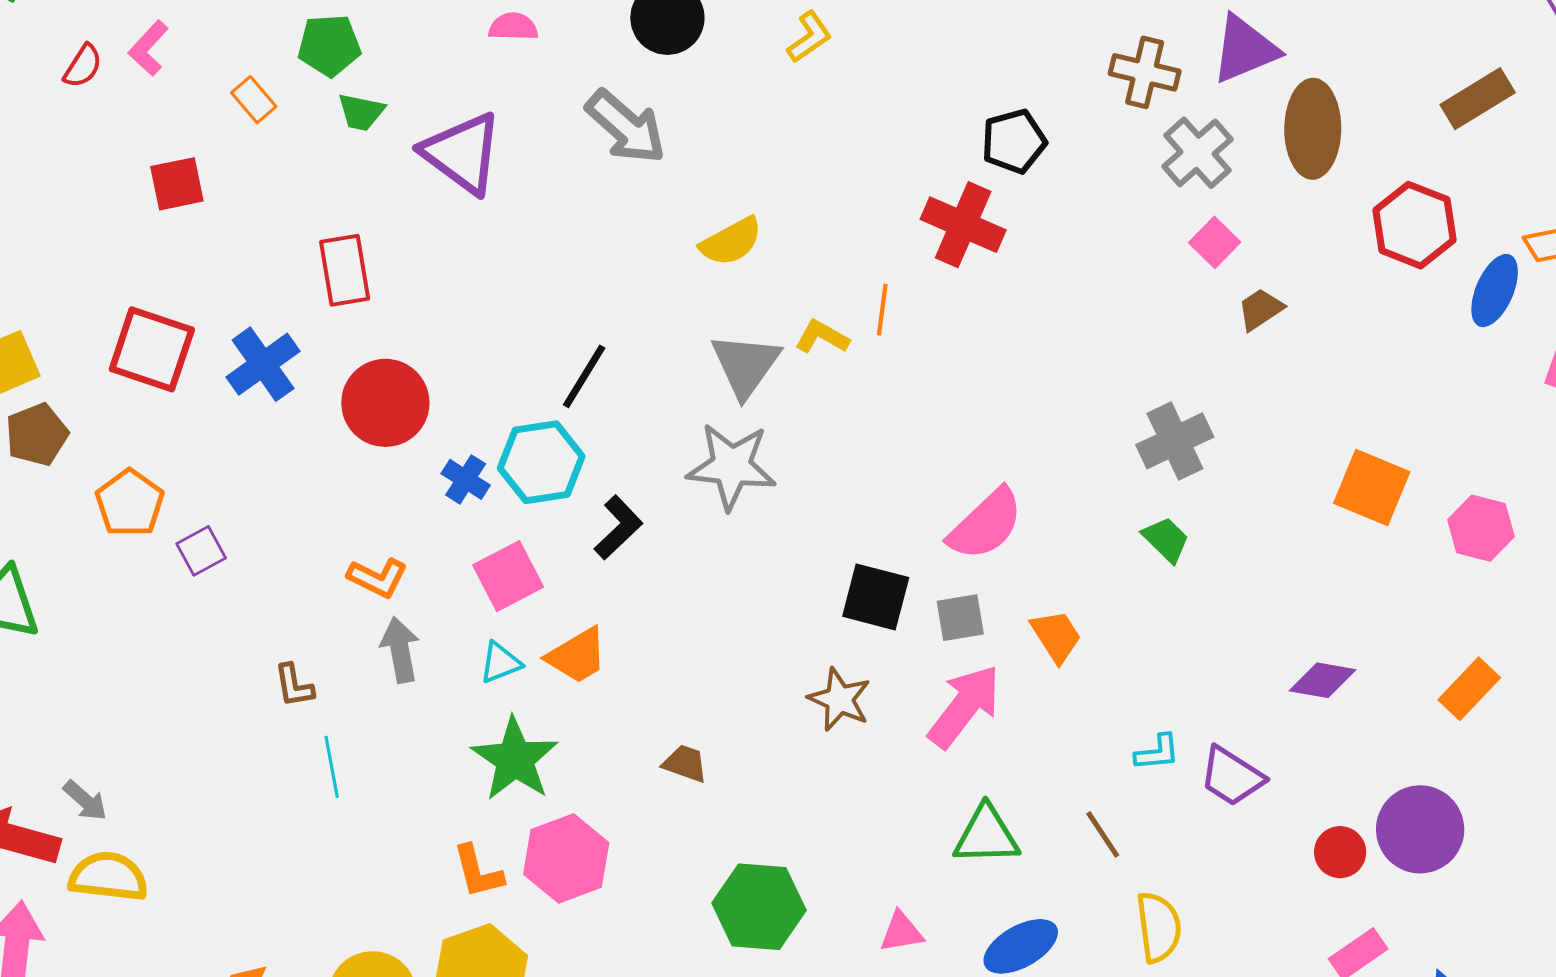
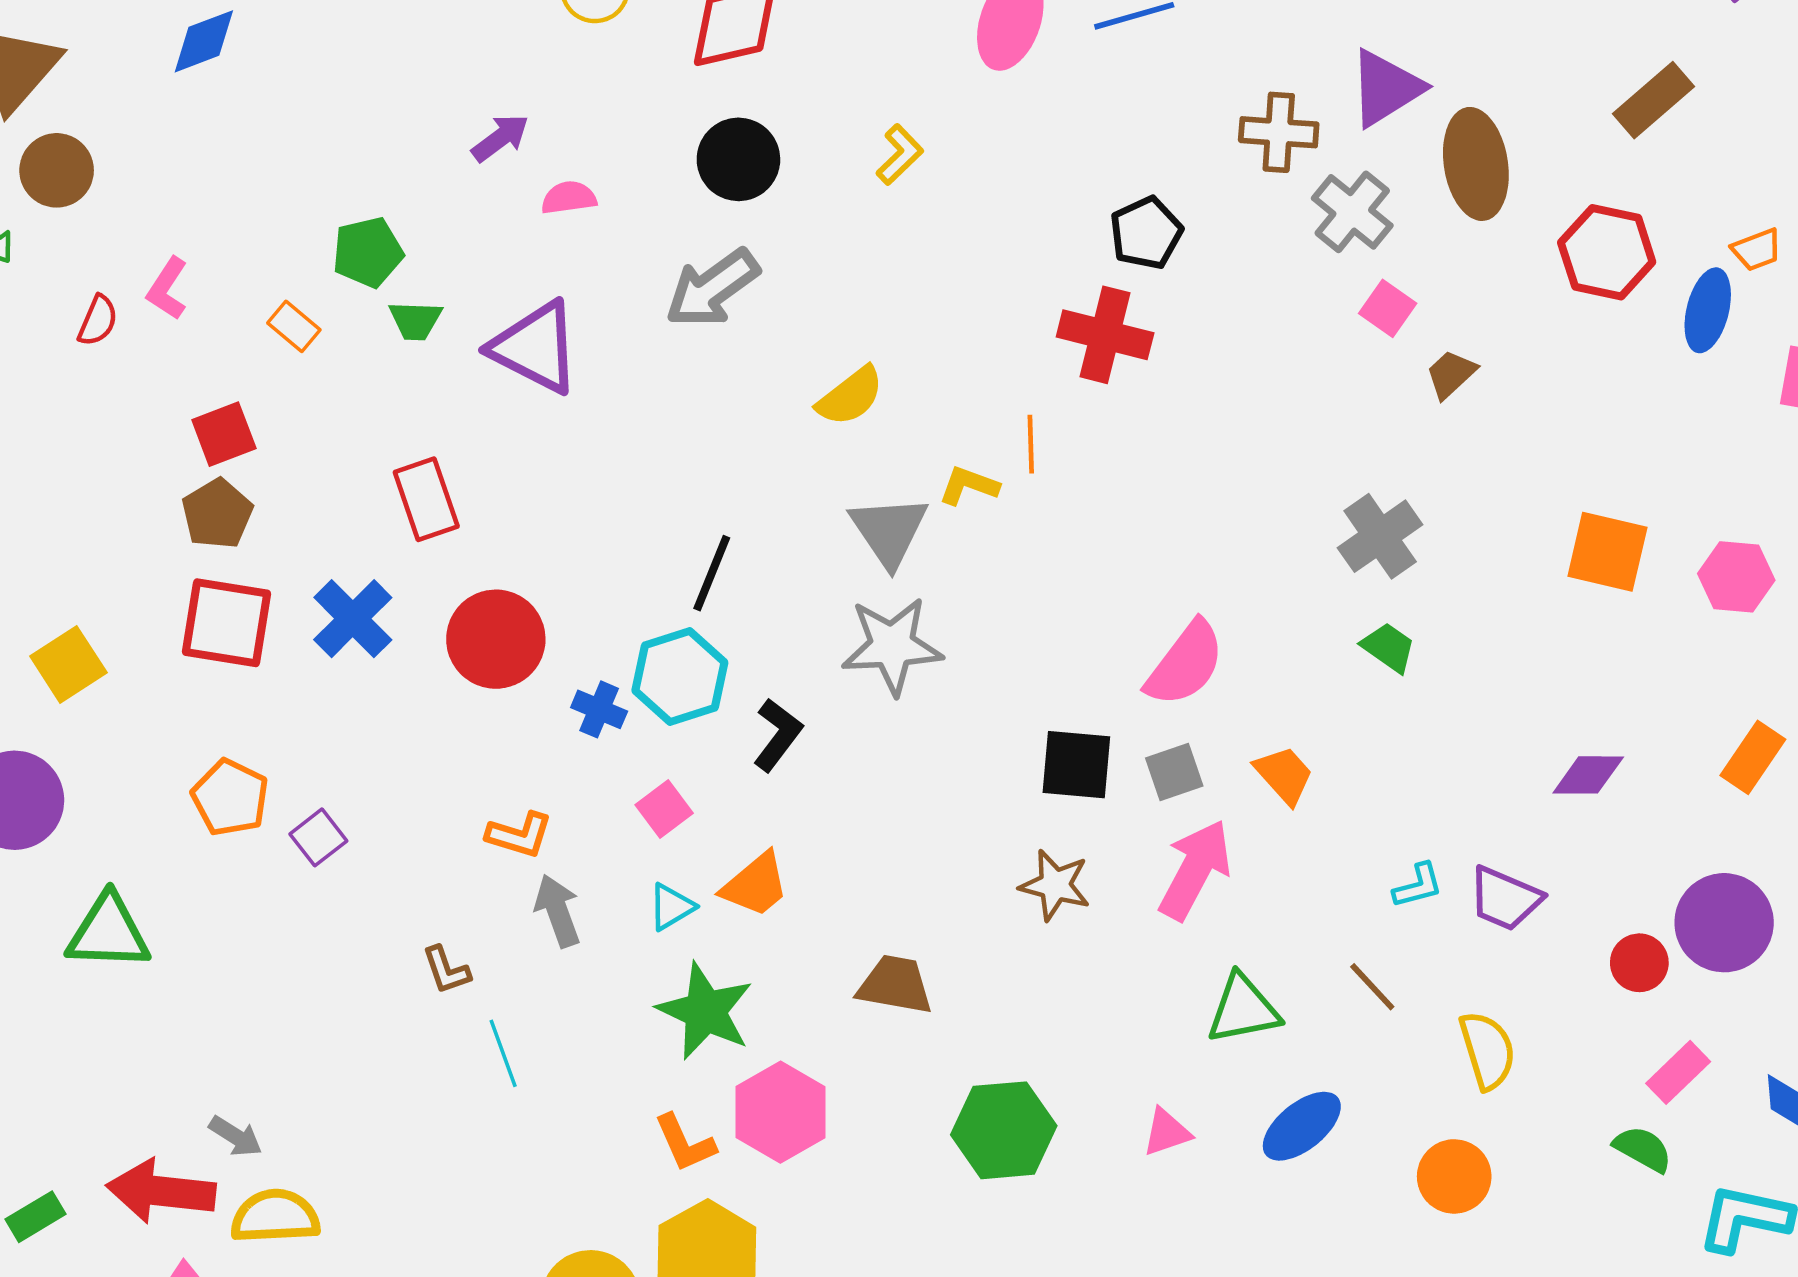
gray arrow: (626, 127) -> (712, 288), turned 112
brown pentagon: (37, 435) -> (217, 514), moved
pink square: (508, 576) -> (664, 809), size x0.7
brown trapezoid: (685, 763) -> (895, 985), size x1.5
yellow semicircle: (1159, 927) -> (1487, 1050), moved

